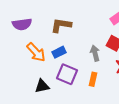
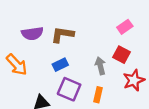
purple semicircle: (22, 24) -> (32, 33), moved
orange arrow: (36, 52) -> (17, 65), moved

